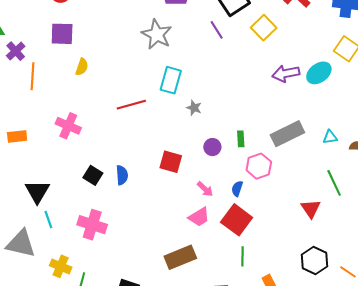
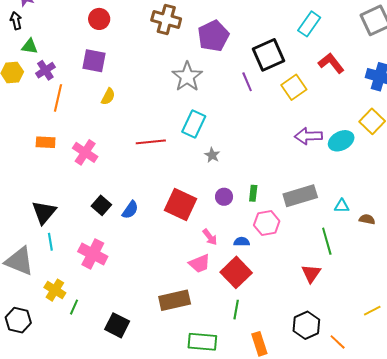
orange rectangle: (17, 136) -> (46, 142), moved
red square: (171, 162) -> (181, 204), size x1.4
blue semicircle: (122, 175) -> (130, 210), turned 30
green line: (334, 183) -> (327, 241), moved
blue semicircle: (237, 189) -> (242, 242), turned 63

